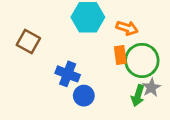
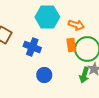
blue cross: (68, 74) -> (32, 47), moved

